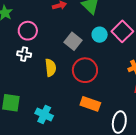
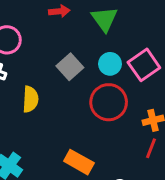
red circle: (85, 70) -> (109, 102), moved

